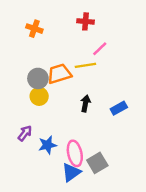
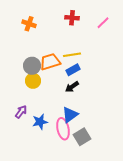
pink line: (100, 49) -> (103, 23), moved
black arrow: (85, 103) -> (72, 87), turned -136
blue rectangle: (119, 108) -> (73, 70), moved
blue triangle: (71, 172) -> (70, 115), moved

